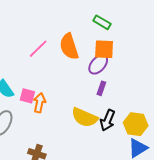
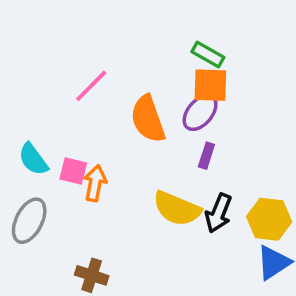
green rectangle: (102, 22) -> (208, 55), moved
orange semicircle: (69, 47) -> (148, 119), moved

